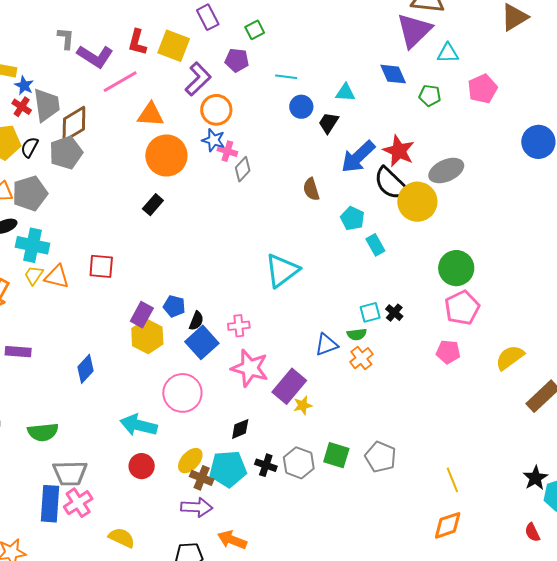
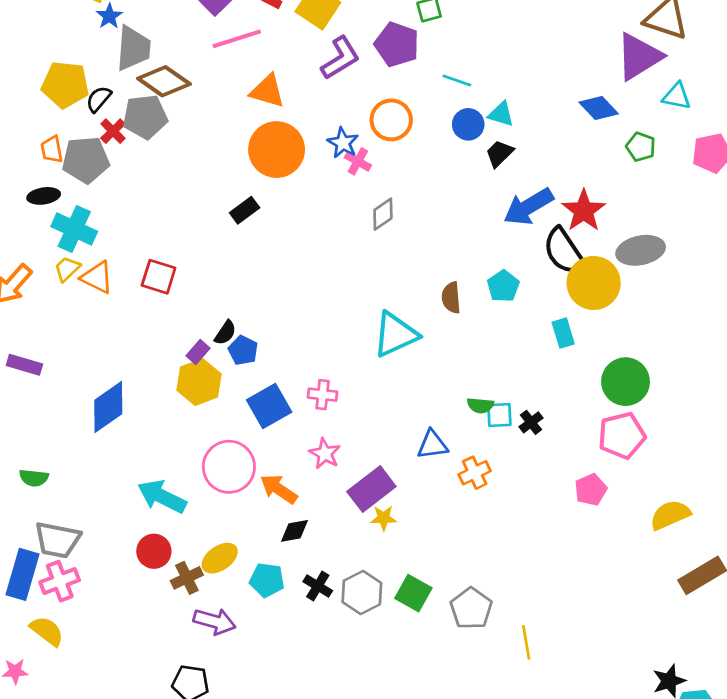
purple pentagon: (237, 60) -> (397, 44), size x1.4
blue diamond: (393, 74) -> (599, 108), turned -32
cyan triangle: (345, 93) -> (501, 114), moved
red cross: (22, 107) -> (113, 131), moved
orange circle: (216, 110) -> (391, 120), moved
brown diamond: (74, 124) -> (164, 81), turned 54
gray diamond: (243, 169) -> (383, 214), moved
brown semicircle: (311, 189) -> (451, 298), moved
cyan rectangle: (375, 245) -> (563, 333), moved
purple rectangle: (142, 315) -> (198, 352), size x0.7
black semicircle: (196, 321) -> (225, 333), moved
green semicircle: (357, 334) -> (480, 405), moved
pink pentagon: (448, 352) -> (591, 490), turned 30
pink star: (250, 368) -> (325, 454), size x0.6
blue diamond: (85, 369) -> (108, 407), size x1.4
green semicircle: (43, 432) -> (34, 478), size x0.7
cyan pentagon: (228, 469) -> (267, 580), size x0.7
brown cross: (202, 478) -> (187, 578), moved, turned 30
yellow line: (452, 480) -> (526, 642), moved
yellow semicircle: (122, 538) -> (47, 631), moved
orange arrow: (232, 540) -> (279, 489), moved

